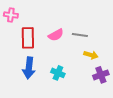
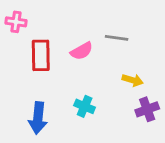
gray line: (80, 35) -> (117, 38), moved
blue arrow: (29, 68) -> (38, 118), moved

